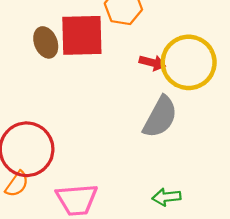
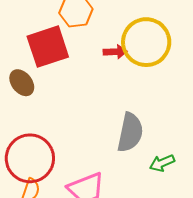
brown ellipse: (46, 42) -> (22, 83), moved
gray semicircle: (160, 117) -> (130, 132), moved

